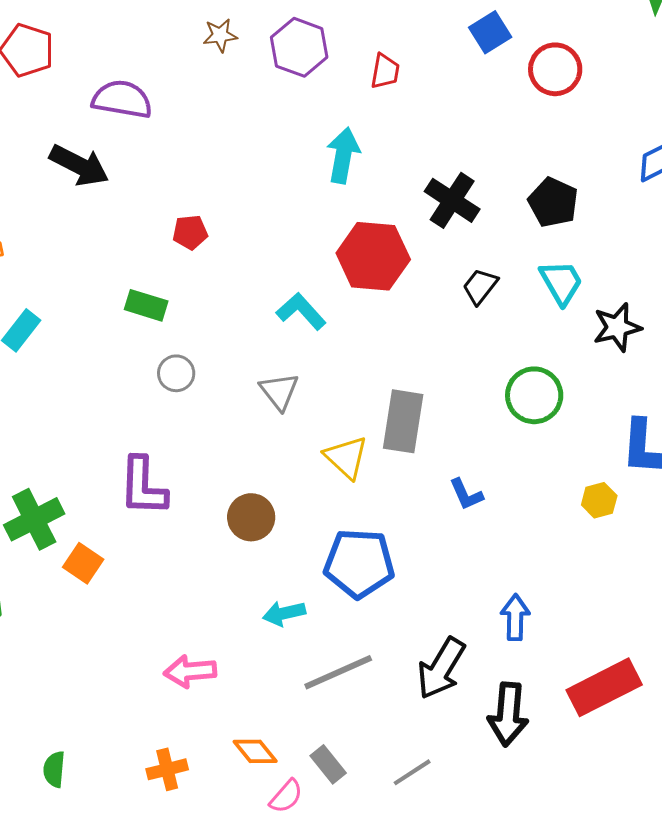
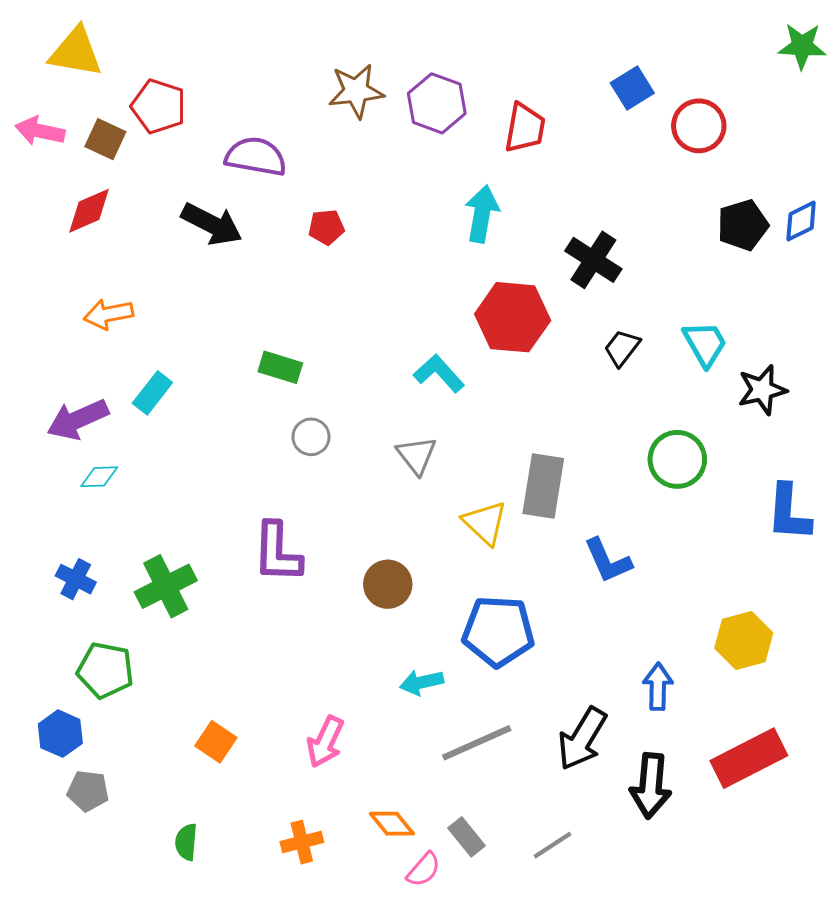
brown star: (220, 35) -> (356, 91), size x1.6
red trapezoid: (385, 71) -> (525, 128), size x1.4
black pentagon: (553, 202) -> (743, 225), moved, turned 30
red pentagon: (190, 232) -> (326, 227), moved
blue L-shape: (466, 494) -> (608, 561), size x1.4
yellow hexagon: (599, 500) -> (744, 640), moved, size x1.6
orange square: (83, 563) -> (216, 742), moved
pink arrow: (190, 671) -> (325, 742), turned -60

